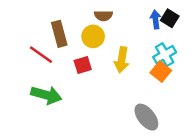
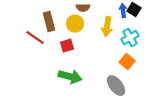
yellow arrow: (122, 60) -> (107, 27), moved
orange square: (161, 72) -> (127, 62), moved
green arrow: (46, 95) -> (70, 77), moved

